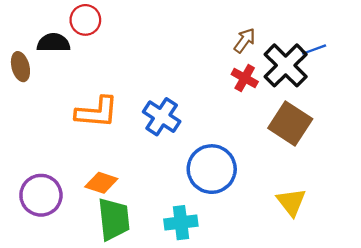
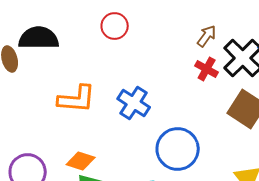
red circle: (85, 20) -> (115, 26), moved
black semicircle: (53, 43) -> (39, 38), size x1.4

